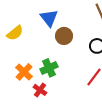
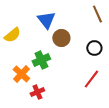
green cross: (49, 68) -> (41, 60), moved
red cross: (40, 90) -> (37, 92), turned 32

